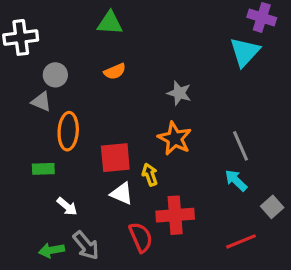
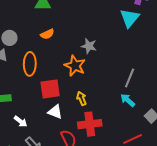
orange ellipse: (68, 131) -> (30, 64), moved
orange star: (175, 138) -> (75, 66), moved
gray line: (240, 146) -> (130, 78), turned 48
yellow arrow: (150, 175) -> (82, 98), moved

